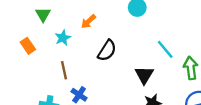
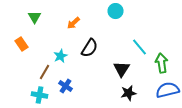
cyan star: (63, 38) -> (60, 56), moved
brown line: (64, 70) -> (44, 72), moved, turned 42

